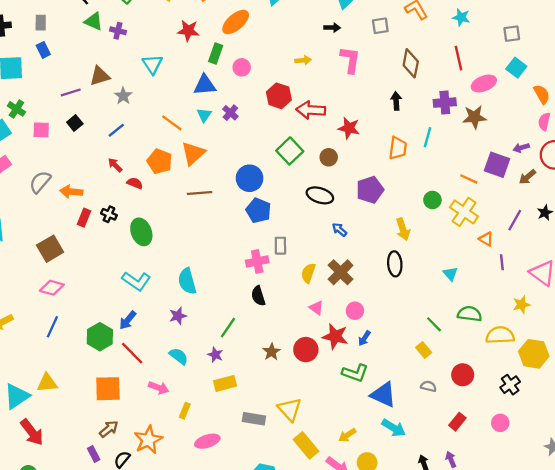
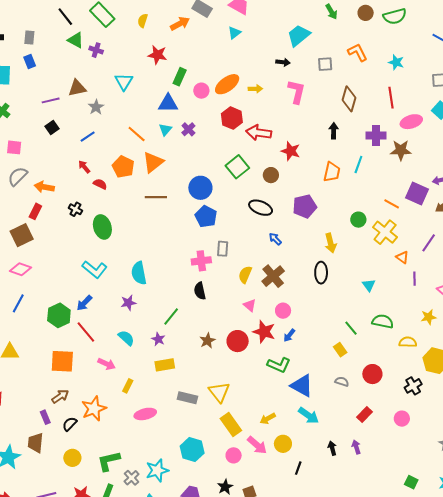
orange ellipse: (236, 22) -> (227, 84), moved
pink square: (41, 130) -> (14, 147), moved
red rectangle: (84, 218) -> (35, 211), moved
yellow semicircle: (500, 335) -> (408, 342), size x0.7

